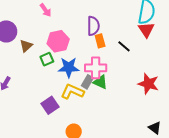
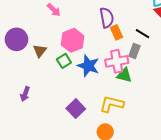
blue star: (69, 67) -> (88, 66), turned 30
gray rectangle: (87, 82) -> (134, 51), moved
yellow L-shape: (72, 92) -> (112, 104), moved

